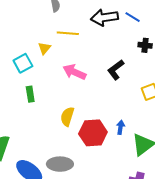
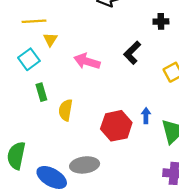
yellow line: (68, 33) -> (34, 21), moved
yellow semicircle: (67, 117) -> (66, 110), moved

